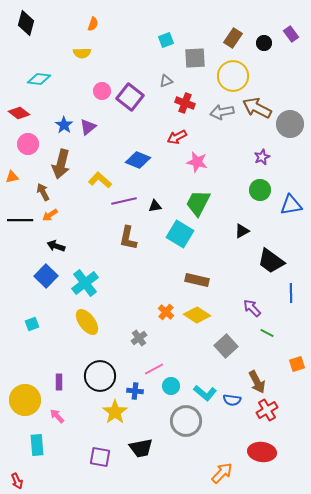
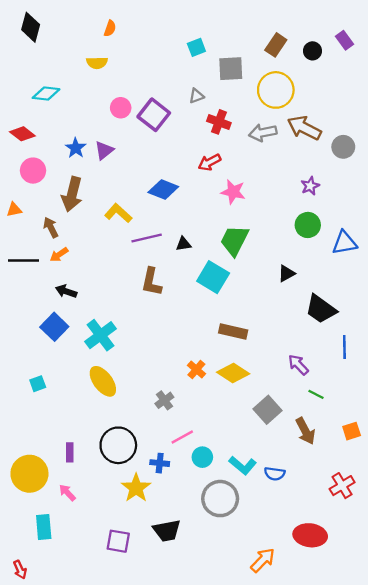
gray circle: (290, 124) -> (343, 147), size x0.7
brown arrow: (257, 382) -> (305, 431), moved
red cross: (267, 410) -> (342, 486), moved

